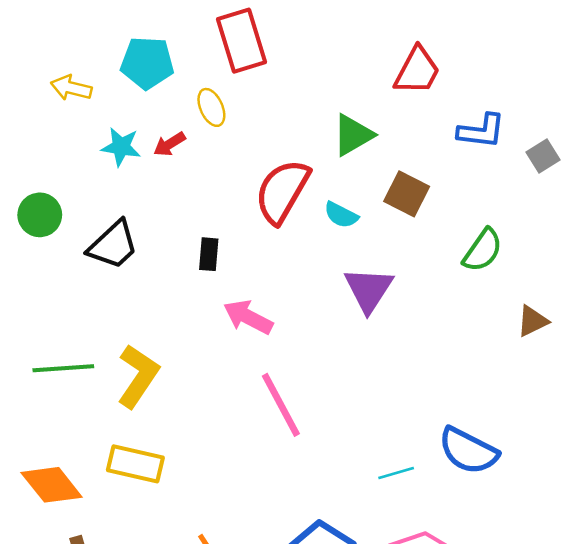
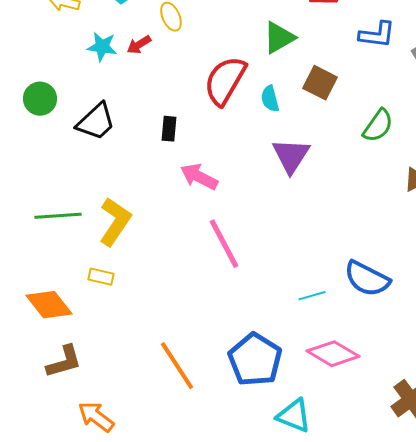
cyan semicircle: (341, 215) -> (270, 99), turned 48
yellow rectangle: (135, 464) -> (101, 277), moved, size x0.6

